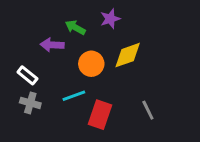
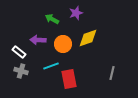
purple arrow: (52, 45) -> (38, 40), moved
gray line: (148, 110) -> (112, 73), moved, turned 40
red rectangle: (100, 115) -> (69, 79), turned -30

